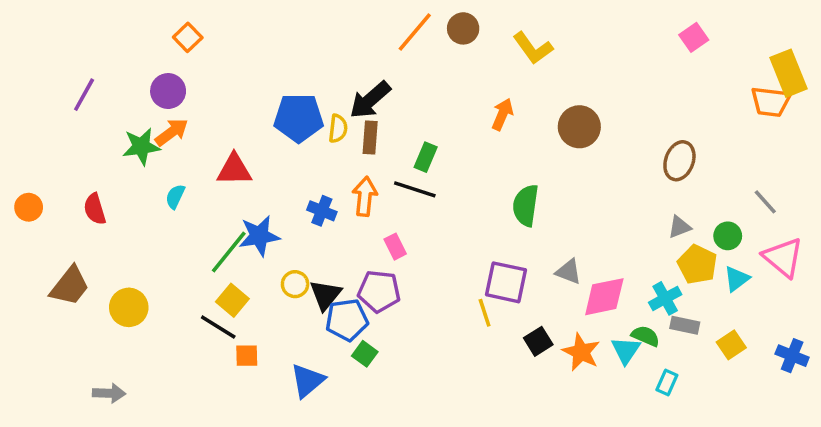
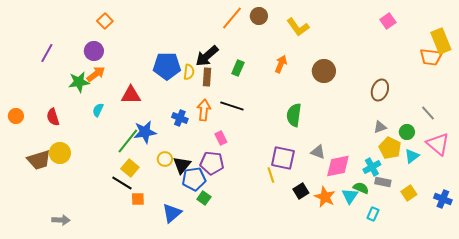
green rectangle: (426, 157) -> (238, 68), moved
brown trapezoid: (70, 286) -> (39, 160), turned 35
yellow circle: (129, 307) -> (60, 153), moved

